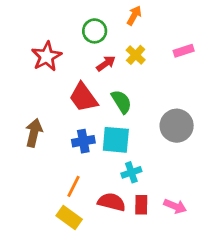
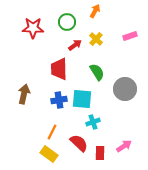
red star: (47, 56) -> (33, 28), moved, turned 30
red trapezoid: (83, 97) -> (59, 69), turned 35
green semicircle: (121, 102) -> (97, 72), moved
red semicircle: (112, 202) -> (79, 143), turned 30
red rectangle: (141, 205) -> (100, 153), moved
pink arrow: (175, 206) -> (124, 146), turned -56

